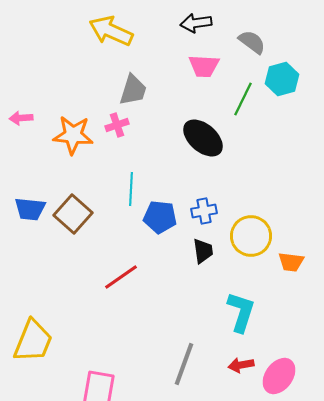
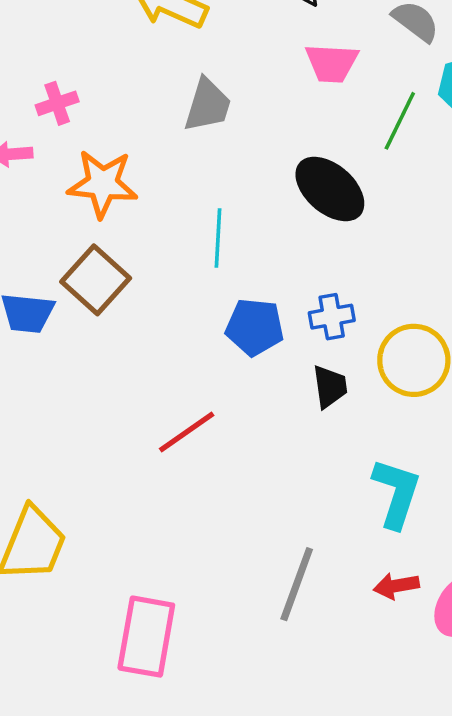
pink cross: (117, 125) -> (57, 103), moved
cyan line: (131, 189) -> (218, 238), moved
brown square: (73, 214) -> (96, 280), moved

